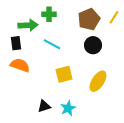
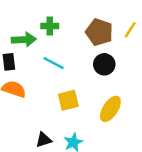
brown pentagon: (89, 19) -> (99, 32), turned -30

